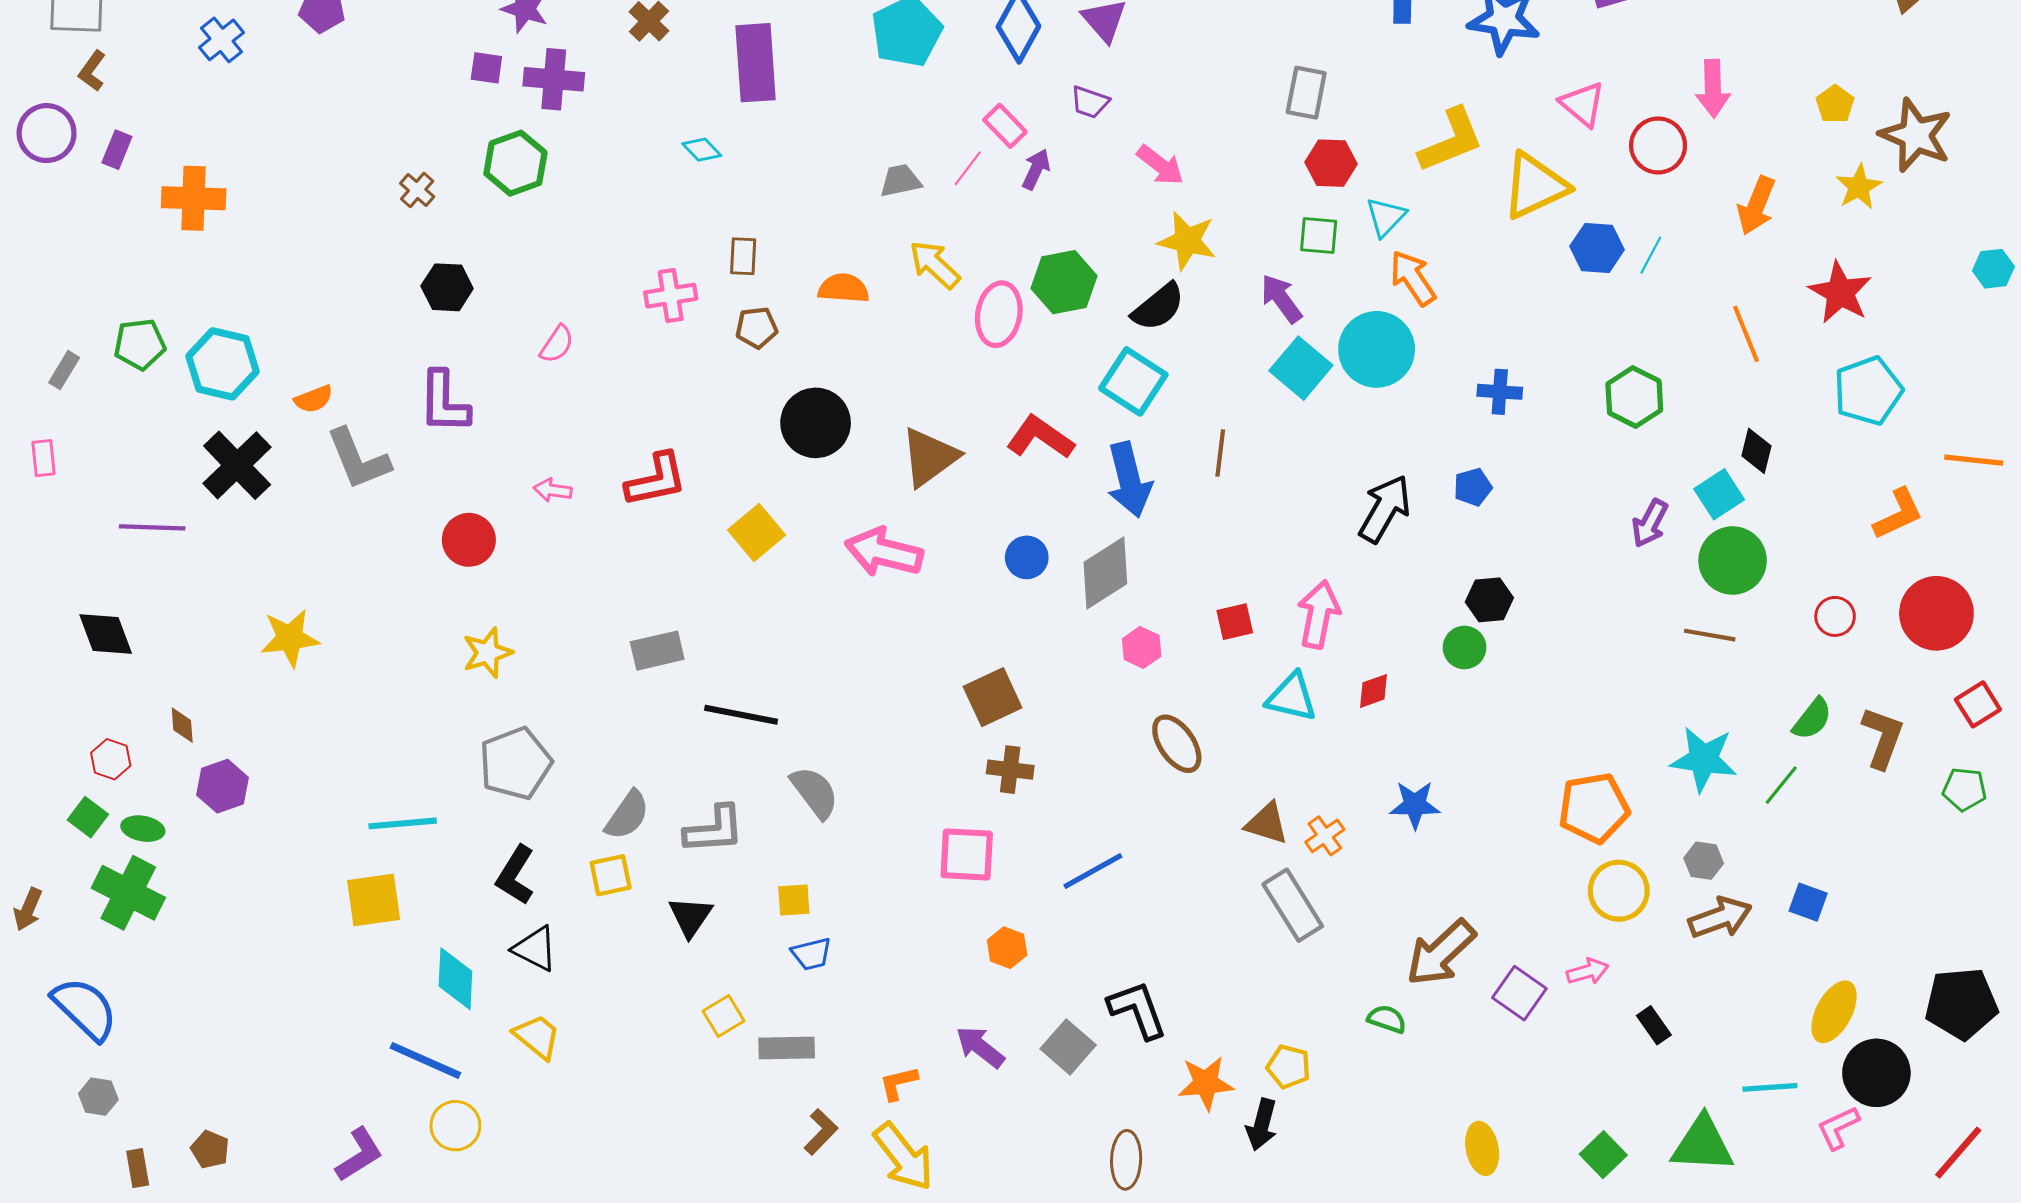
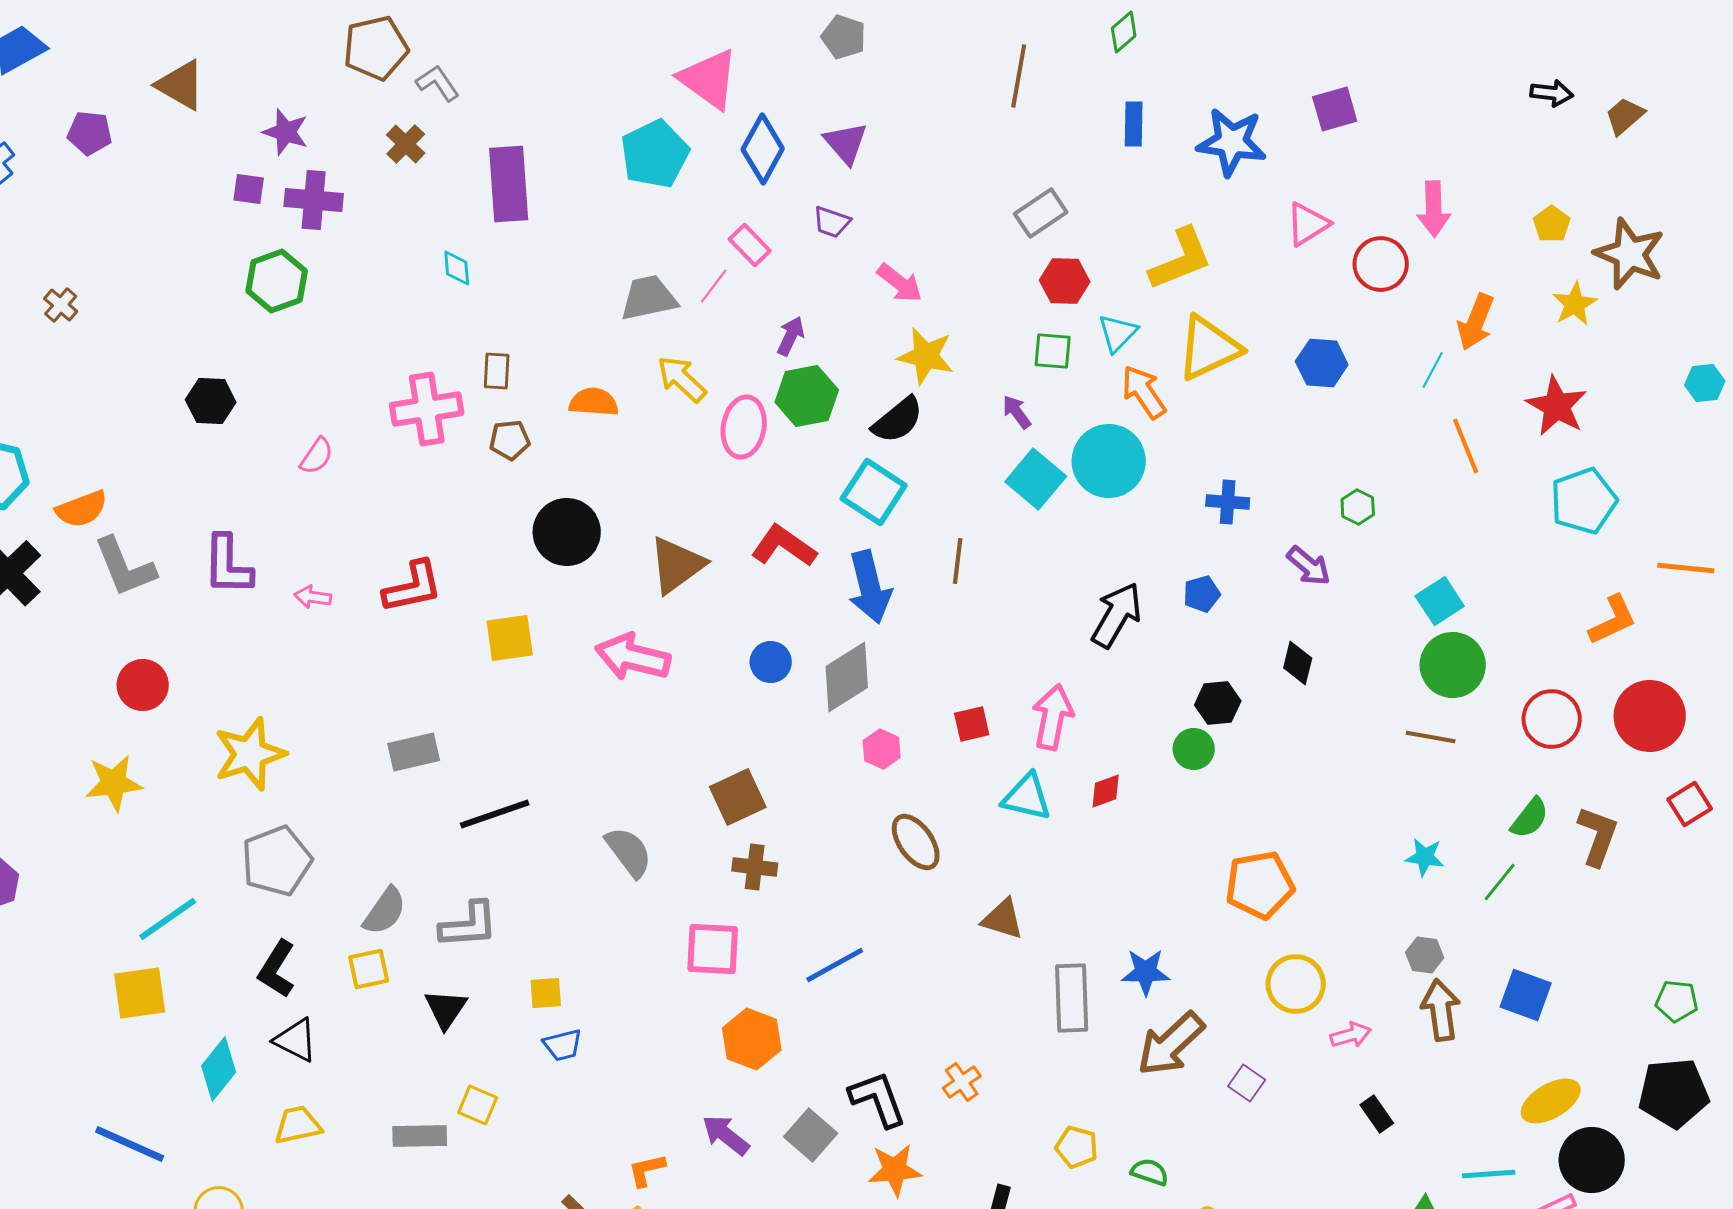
gray rectangle: (1306, 93) -> (1041, 213), turned 45
pink triangle: (1583, 104) -> (1308, 224), turned 48
cyan diamond: (702, 150) -> (457, 268), turned 39
purple arrow: (1036, 169) -> (791, 336), moved
gray trapezoid: (900, 181) -> (649, 298), size x1.4
yellow triangle: (1535, 186) -> (1209, 348), moved
brown cross: (417, 190) -> (61, 305), moved
cyan line: (1651, 255) -> (1433, 370), moved
pink cross: (671, 296) -> (427, 409), size x1.4
purple arrow: (1281, 299) -> (1017, 412), size x0.7
green hexagon: (1634, 397) -> (1358, 507), size x0.6
orange semicircle: (314, 399) -> (82, 509), size x1.4
purple L-shape: (444, 402) -> (228, 565), moved
black diamond: (1756, 451) -> (1298, 663), moved
purple arrow: (1650, 523) -> (1309, 566), moved, turned -78
yellow square: (757, 533) -> (510, 638), turned 32
red circle: (469, 540) -> (143, 685), moved
red circle: (1835, 616) -> (1552, 719), size x1.5
yellow star: (290, 638) -> (114, 783), moved
yellow star: (487, 653) -> (250, 754), size x1.5
black line: (741, 715) -> (495, 814), turned -30
cyan star: (1704, 759) -> (1425, 857), size x0.6
green pentagon: (1964, 789) -> (1677, 1001), moved
gray semicircle: (815, 792) -> (629, 852), moved
blue star: (1415, 805) -> (1146, 972), moved
orange pentagon: (1594, 808) -> (1260, 885), moved
cyan line: (403, 823) -> (168, 919), turned -30
orange cross: (1325, 836) -> (962, 1082), moved
yellow circle: (1619, 891) -> (1296, 984), moved
blue square: (1808, 902) -> (1526, 995), size x1.4
gray rectangle: (1293, 905) -> (1072, 998), moved, turned 30
brown arrow: (1720, 918) -> (1441, 1010), turned -78
orange hexagon: (1007, 948) -> (752, 1039), size x1.5
pink arrow: (1588, 971) -> (1351, 1035), moved
cyan diamond: (455, 979) -> (219, 1069), turned 36
purple square: (1519, 993) -> (1247, 1083), size x0.7
yellow ellipse: (1834, 1012) -> (1551, 1101), turned 32
yellow square: (723, 1016) -> (478, 1105), turned -36
green semicircle: (1387, 1019) -> (1150, 1172), moved
yellow trapezoid: (537, 1037) -> (298, 1125), turned -51
gray rectangle: (787, 1048) -> (420, 1136), moved
blue line: (425, 1060) -> (130, 1144), moved
yellow pentagon: (1289, 1067) -> (1077, 1147), moved
orange star: (1206, 1083) -> (895, 1170), moved

